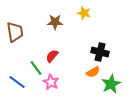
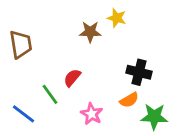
brown star: (55, 22) -> (90, 32), moved
pink star: (51, 82) -> (92, 114), moved
green star: (111, 84) -> (154, 117), turned 30

